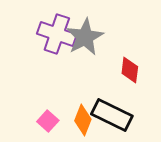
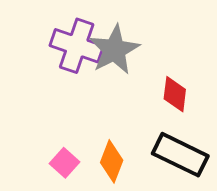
black rectangle: (112, 115) -> (180, 155), moved

